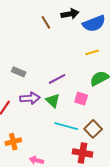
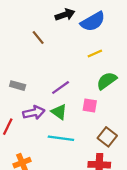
brown line: (46, 22) -> (38, 38), moved
cyan line: (66, 126) -> (61, 138), moved

